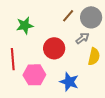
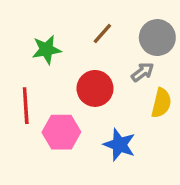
brown line: (68, 16) -> (102, 34), moved

